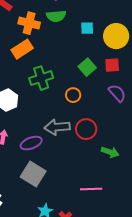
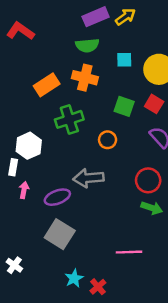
orange cross: (29, 23) -> (85, 78), moved
red square: (112, 65) -> (154, 104), turned 35
green square: (87, 67) -> (124, 106), turned -30
red circle: (86, 129) -> (148, 180), moved

